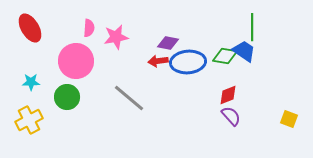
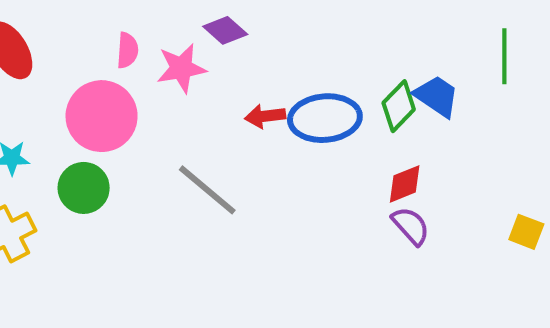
green line: (252, 27) -> (504, 56), moved
purple diamond: (168, 43) -> (225, 30), moved, turned 30
green diamond: (225, 56) -> (399, 106), turned -55

